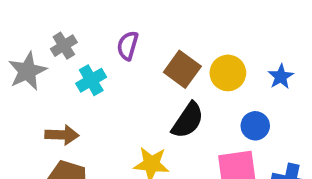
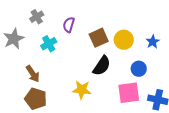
gray cross: (64, 46) -> (37, 17), moved
brown square: (182, 69) -> (99, 38), turned 30
brown arrow: (62, 135) -> (33, 74), turned 54

